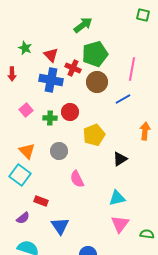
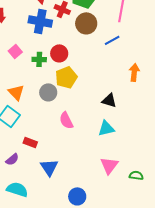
yellow pentagon: (94, 135) -> (66, 77), moved
black triangle: (120, 159) -> (109, 100), turned 49
cyan triangle: (117, 198) -> (106, 128), moved

